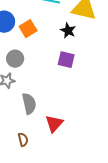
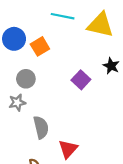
black star: (68, 31) -> (111, 66), moved
purple square: (66, 60) -> (81, 80), turned 30

